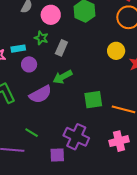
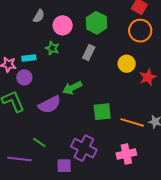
gray rectangle: (61, 48) -> (89, 53), moved
purple circle: (29, 64) -> (24, 77), moved

